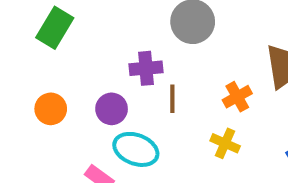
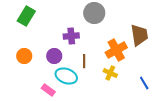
orange cross: (237, 97) -> (116, 50), size x1.5
brown line: (172, 99) -> (84, 61), moved

